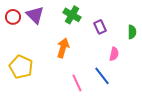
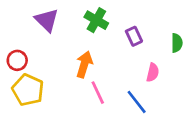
red circle: (13, 17) -> (17, 60), moved
pink line: (77, 83) -> (98, 93), moved

